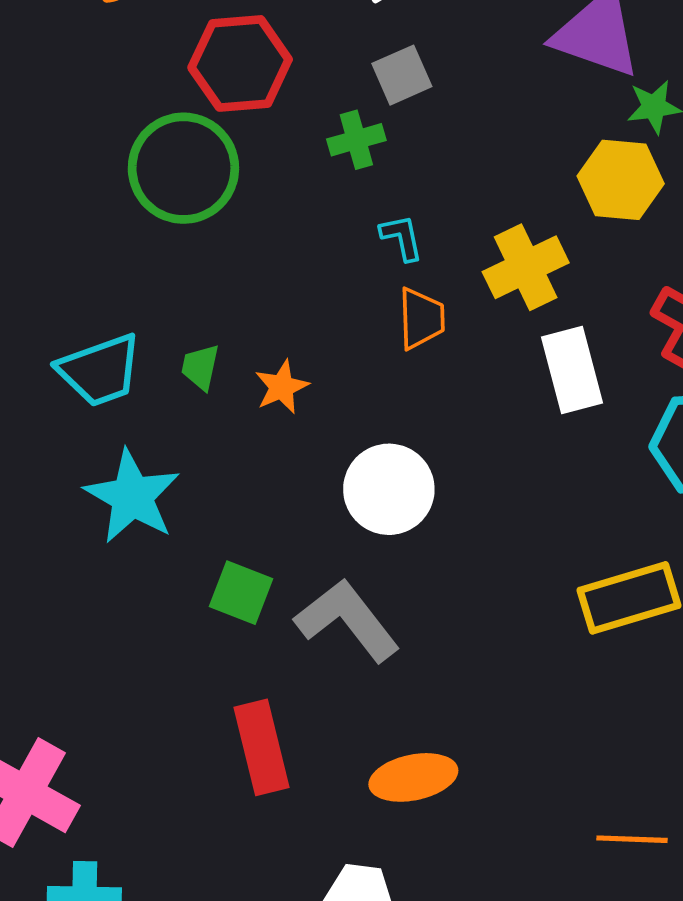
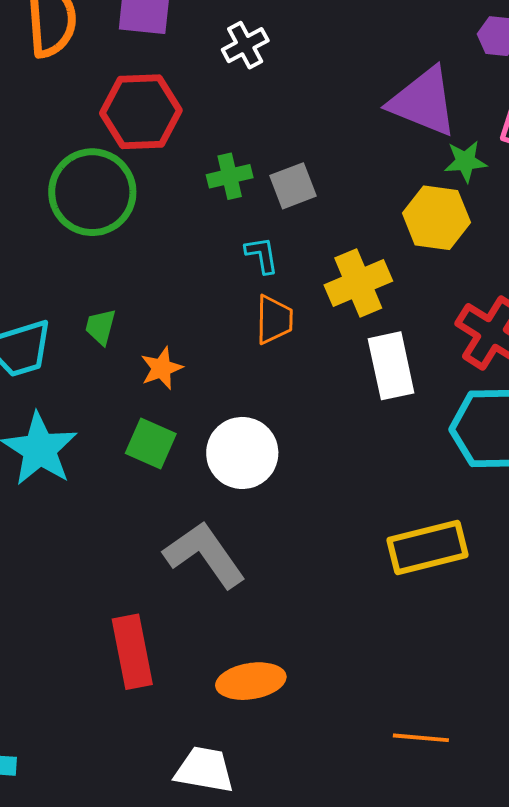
gray square: (402, 75) -> (293, 186), moved
green trapezoid: (200, 367) -> (100, 327), moved
green square: (241, 593) -> (151, 444), moved

